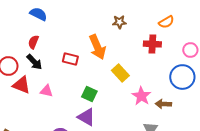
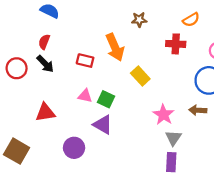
red triangle: (21, 85) -> (45, 112), moved, turned -30
pink triangle: (46, 91) -> (85, 96), moved
pink star: (141, 96) -> (163, 115), moved
brown arrow: (163, 104) -> (198, 110), moved

